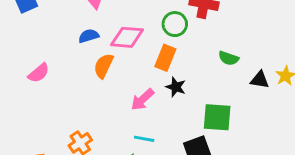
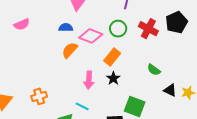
green circle: (175, 24) -> (118, 29), moved
pink semicircle: (39, 73) -> (22, 24), moved
pink arrow: (142, 99) -> (89, 80), turned -60

